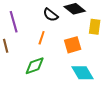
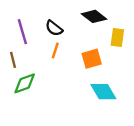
black semicircle: (51, 15) -> (54, 28), moved
green diamond: (35, 66) -> (25, 83), moved

